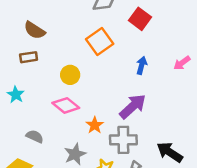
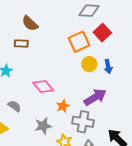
red square: (140, 19) -> (102, 33), moved
blue arrow: (142, 65) -> (108, 67), turned 144
yellow circle: (70, 75) -> (89, 64), moved

